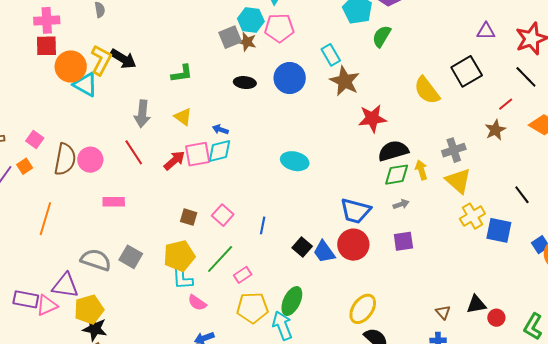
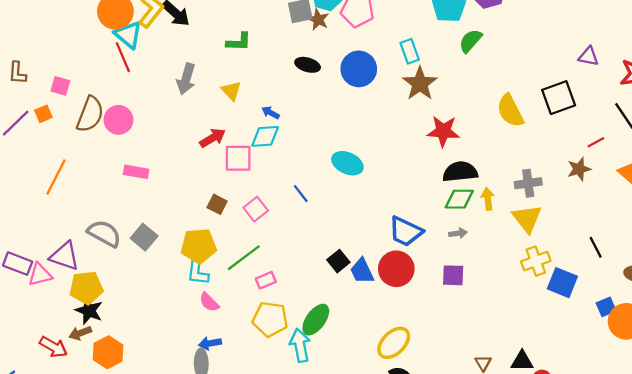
pink square: (35, 139) -> (60, 86), turned -30
red line: (134, 152) -> (123, 57), moved
pink square: (198, 154) -> (238, 158), moved
blue line: (263, 225) -> (301, 194), moved, turned -60

